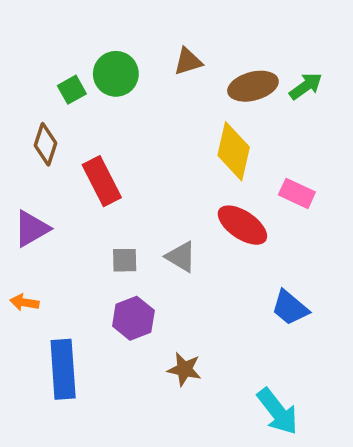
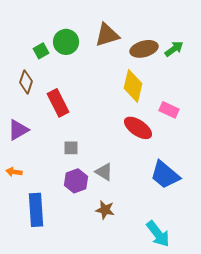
brown triangle: (188, 62) -> (107, 35), size x1.5
gray triangle: (181, 257) -> (104, 172), moved
blue trapezoid: (290, 308) -> (165, 175), size x1.4

